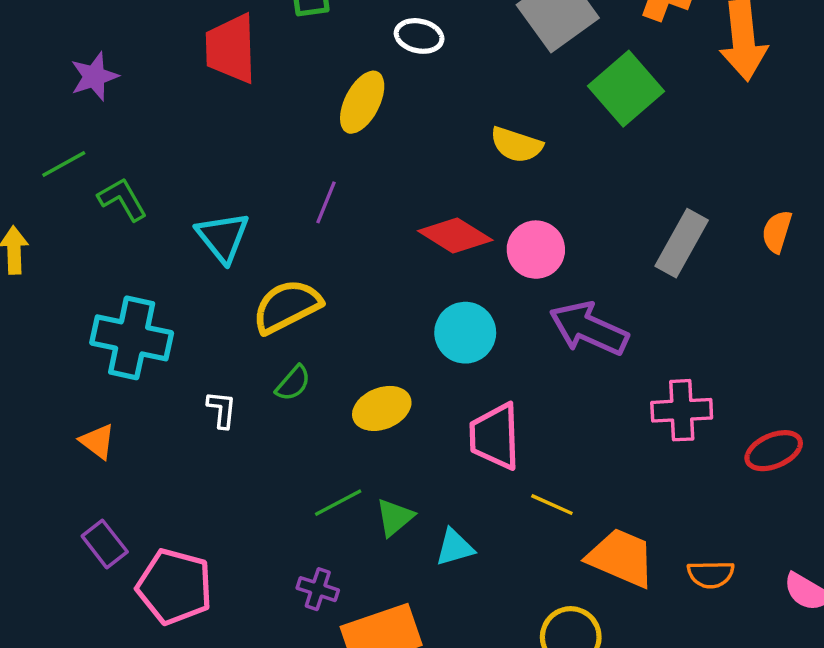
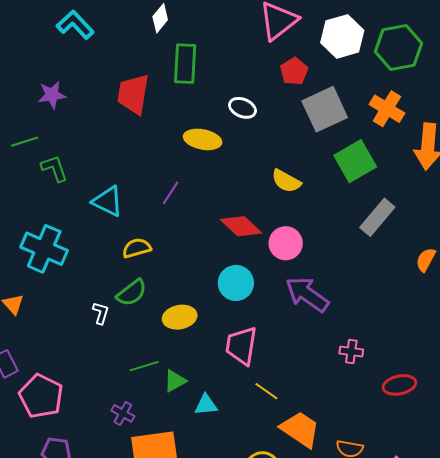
yellow ellipse: (362, 102) -> (203, 139), turned 63
cyan triangle: (223, 237) -> (108, 201), turned -36
gray rectangle: (682, 243) -> (377, 217), moved
yellow semicircle: (287, 306) -> (137, 248), size x0.7
green semicircle: (293, 383) -> (132, 293), size x1.4
white L-shape: (222, 410) -> (101, 313), moved
pink cross: (682, 410) -> (351, 352), size x0.7

